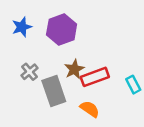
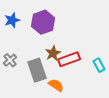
gray cross: (29, 72) -> (10, 60), moved
orange semicircle: (90, 109) -> (56, 85), moved

